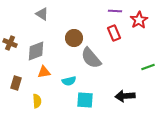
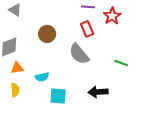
gray semicircle: (91, 58) -> (79, 54), moved
green line: (148, 67) -> (121, 63), turned 40
yellow semicircle: (37, 101) -> (15, 90), moved

